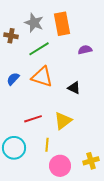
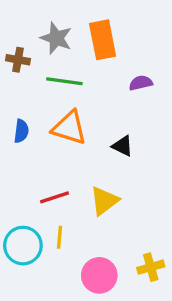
green line: (39, 49) -> (64, 81), turned 40
blue semicircle: (13, 79) -> (21, 131), turned 144
yellow line: (47, 145) -> (59, 237), moved

